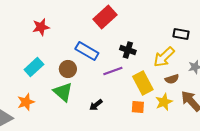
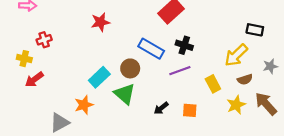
black cross: (128, 50) -> (184, 45), moved
cyan rectangle: (34, 67) -> (99, 77), moved
yellow rectangle: (143, 83) -> (213, 84), size x0.7
orange square: (138, 107) -> (190, 110), moved

